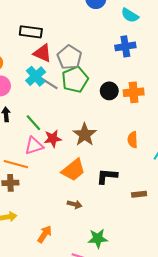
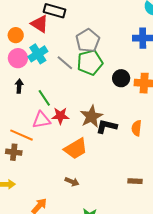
red triangle: (43, 53) -> (40, 24), moved
cyan cross: (36, 76) -> (38, 54), moved
black L-shape: (107, 176) -> (107, 126), moved

